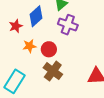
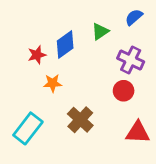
purple cross: (68, 25) -> (131, 60), moved
red circle: (49, 49) -> (124, 91), moved

